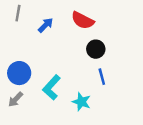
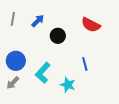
gray line: (18, 13) -> (13, 19), moved
red semicircle: (83, 20) -> (91, 25), moved
black circle: (96, 49) -> (58, 36), moved

